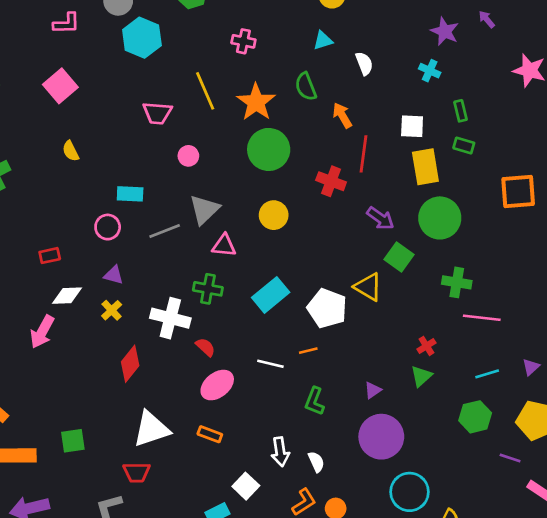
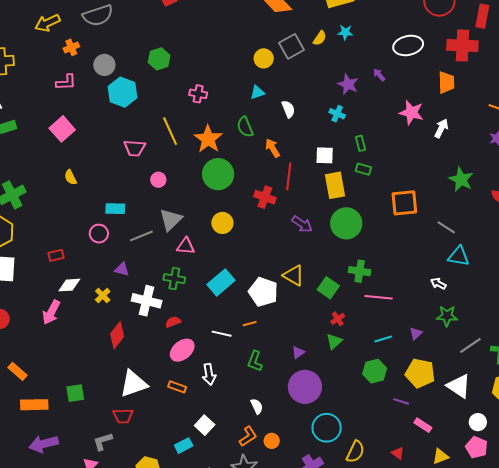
green square: (399, 257) -> (328, 288), moved
purple triangle: (114, 275) -> (122, 269), moved
red semicircle: (205, 347) -> (173, 322), turned -63
white arrow: (280, 452) -> (209, 374), moved

